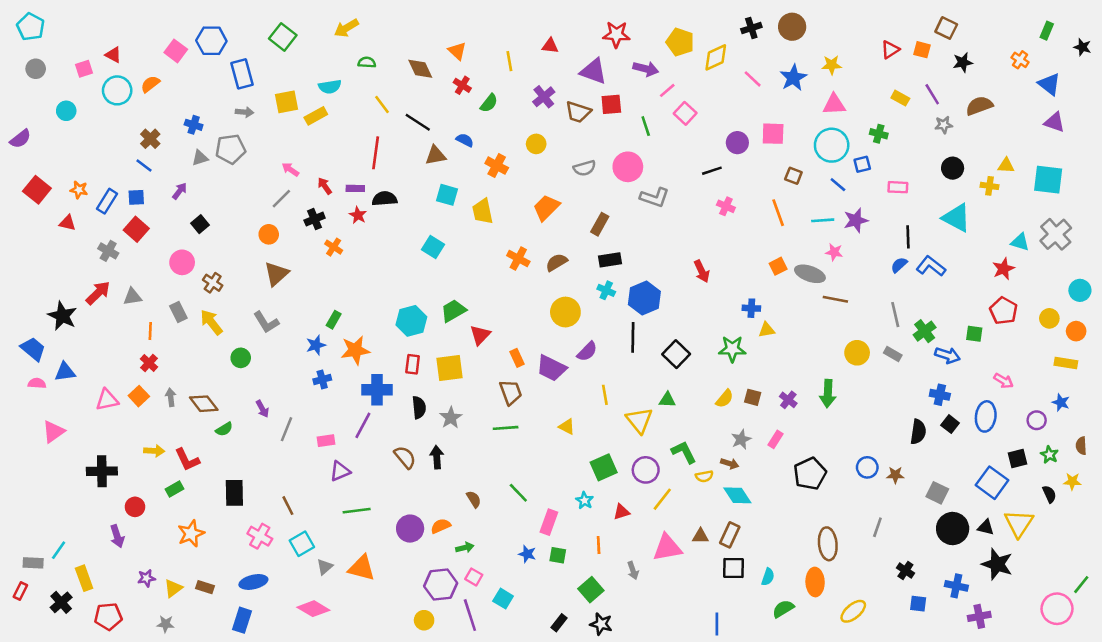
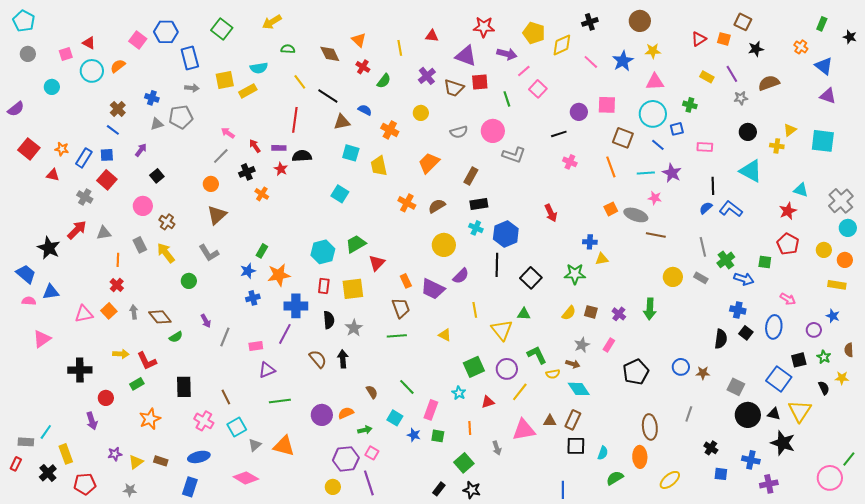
brown circle: (792, 27) -> (640, 21), moved
yellow triangle: (1006, 166) -> (790, 130), turned -40
brown square: (793, 176) -> (623, 138), size x1.5
purple star: (856, 220) -> (672, 173), turned -30
gray cross: (1056, 234) -> (841, 201), moved
cyan square: (503, 599) -> (395, 418), moved

